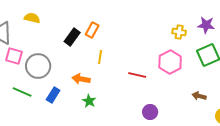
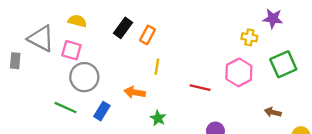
purple star: (206, 25) -> (273, 19), moved
black rectangle: (72, 37) -> (123, 28), moved
pink square: (14, 56) -> (71, 50), moved
green star: (89, 101) -> (158, 118), moved

